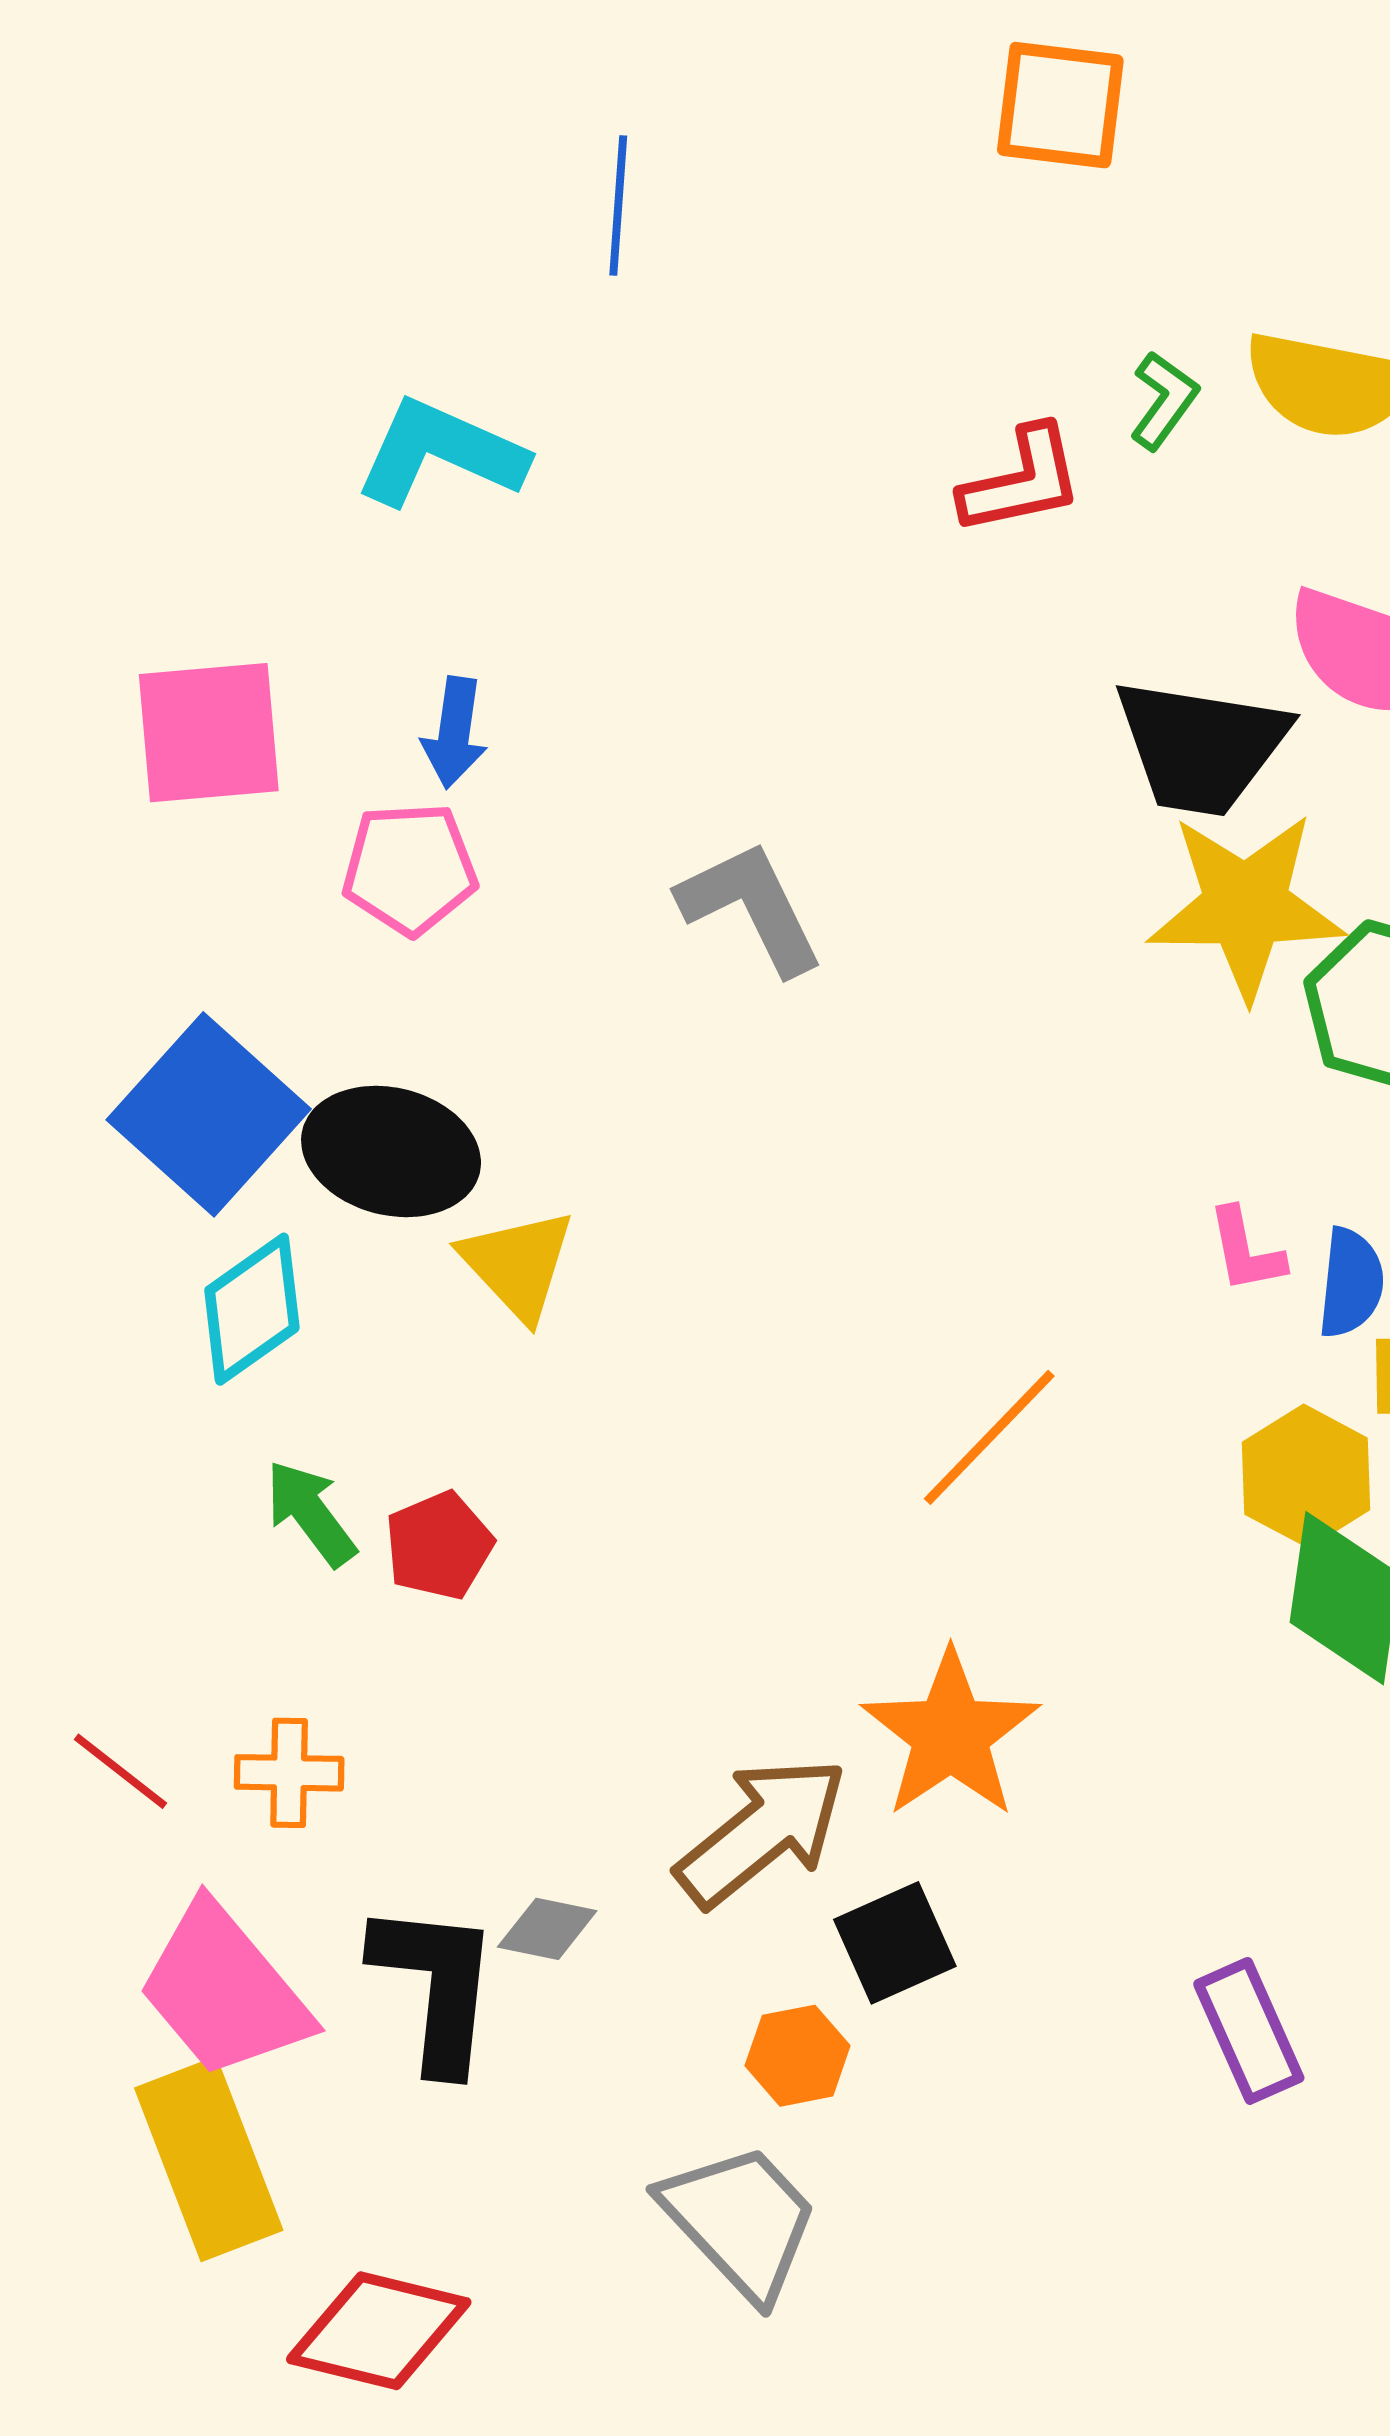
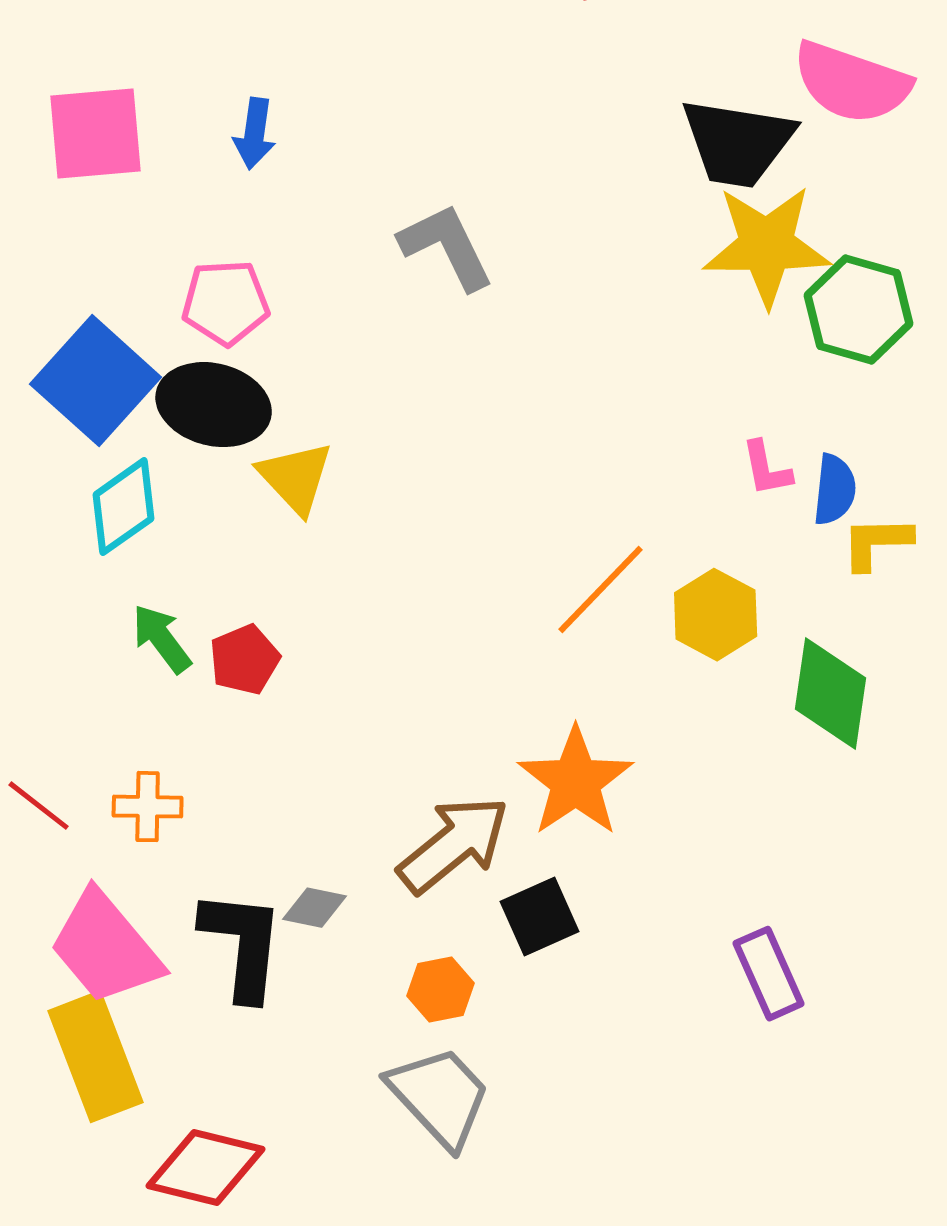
pink pentagon: (410, 869) -> (226, 303), moved
yellow hexagon: (1306, 1476) -> (716, 615), moved
orange hexagon: (798, 2056) -> (441, 990), moved

